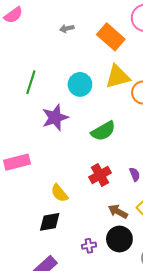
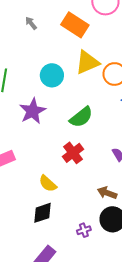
gray arrow: (67, 28) -> (31, 23), turned 72
red cross: (100, 175) -> (73, 153), moved

